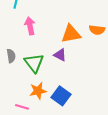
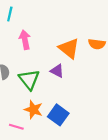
orange triangle: (71, 34) -> (69, 48), turned 50
orange star: (38, 91) -> (33, 110), turned 30

